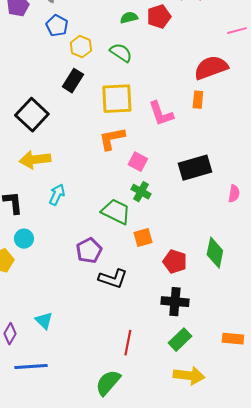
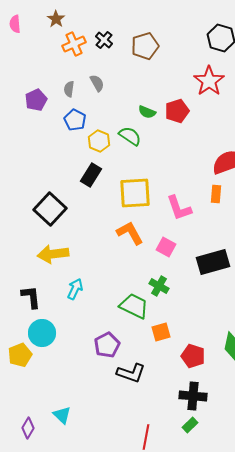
green semicircle: (129, 18) -> (147, 112), turned -144
green semicircle: (121, 53) -> (130, 136), moved
orange L-shape: (112, 139) -> (130, 233), turned 72
pink square: (138, 162) -> (166, 247), moved
cyan circle: (24, 239) -> (42, 333), size x1.4
green rectangle: (180, 340) -> (190, 425), moved, size x0.7

